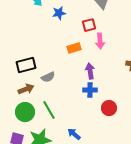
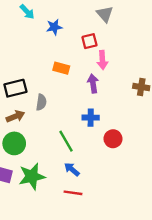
orange rectangle: (74, 48) -> (61, 68), moved, turned 32
purple arrow: (90, 71) -> (93, 83), moved
gray semicircle: (48, 77) -> (41, 102), turned -56
green line: (49, 110) -> (66, 141), moved

